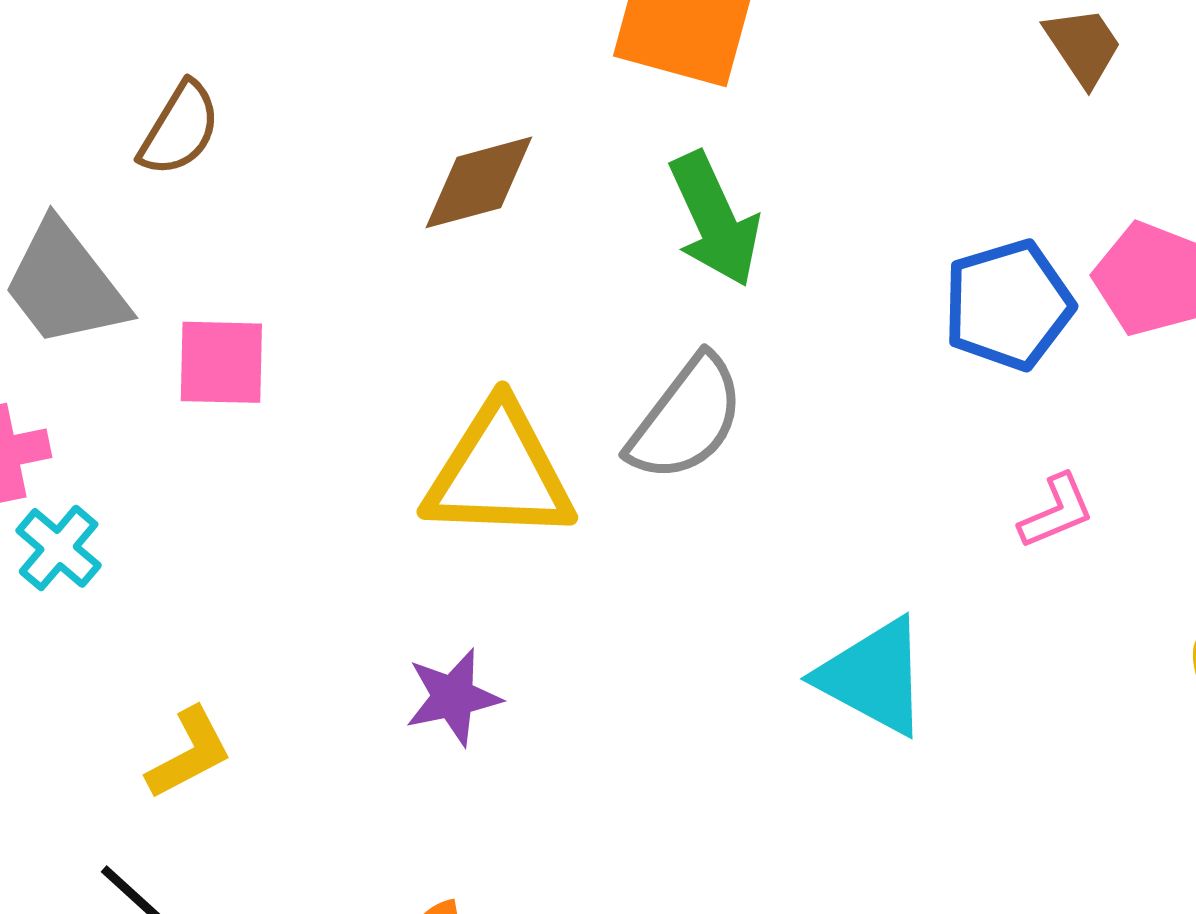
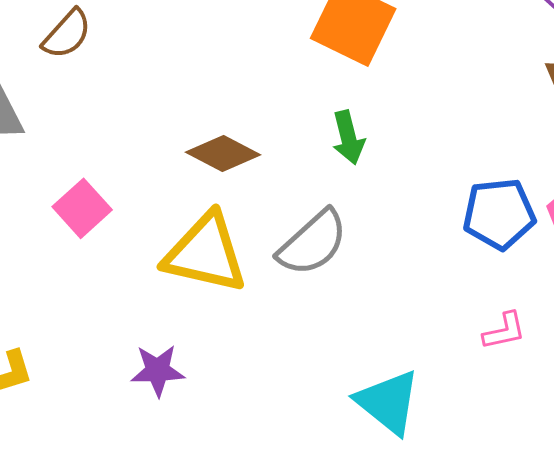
brown diamond: (479, 182) -> (223, 154), moved, turned 32
green arrow: (715, 219) -> (348, 137), size x0.7
pink square: (221, 362) -> (82, 208), moved, turned 36

